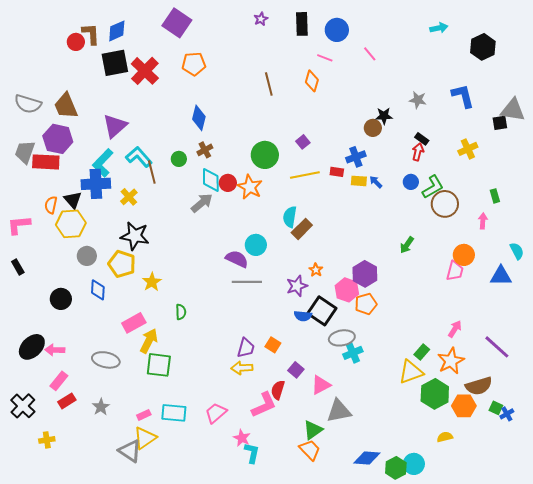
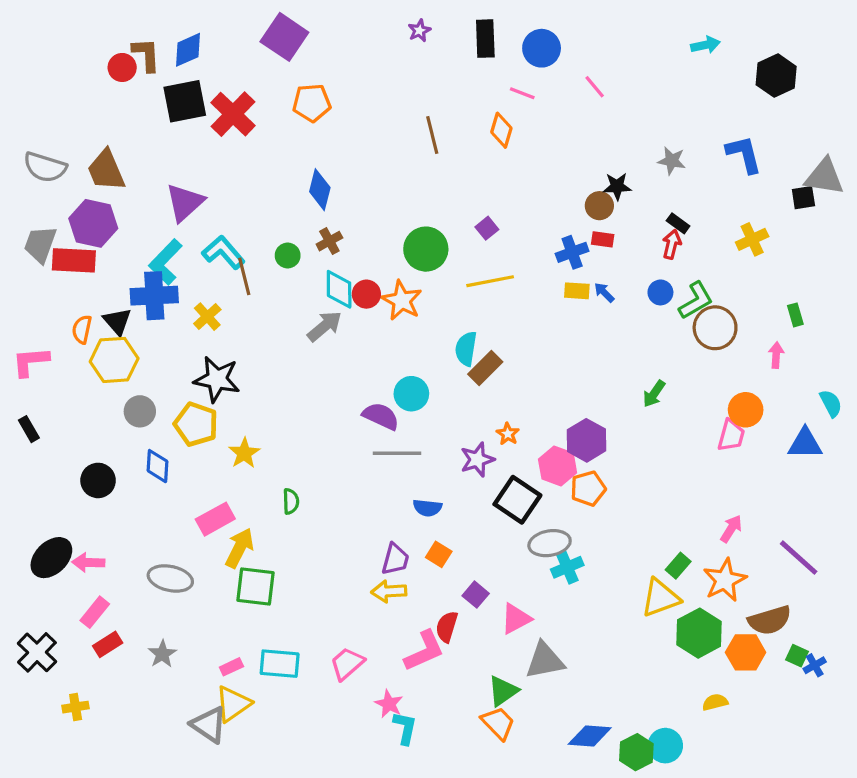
red rectangle: (337, 172) -> (603, 239), moved
blue semicircle: (303, 316) -> (427, 508), moved

